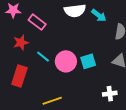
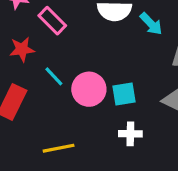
white cross: (110, 94) -> (130, 134), moved

